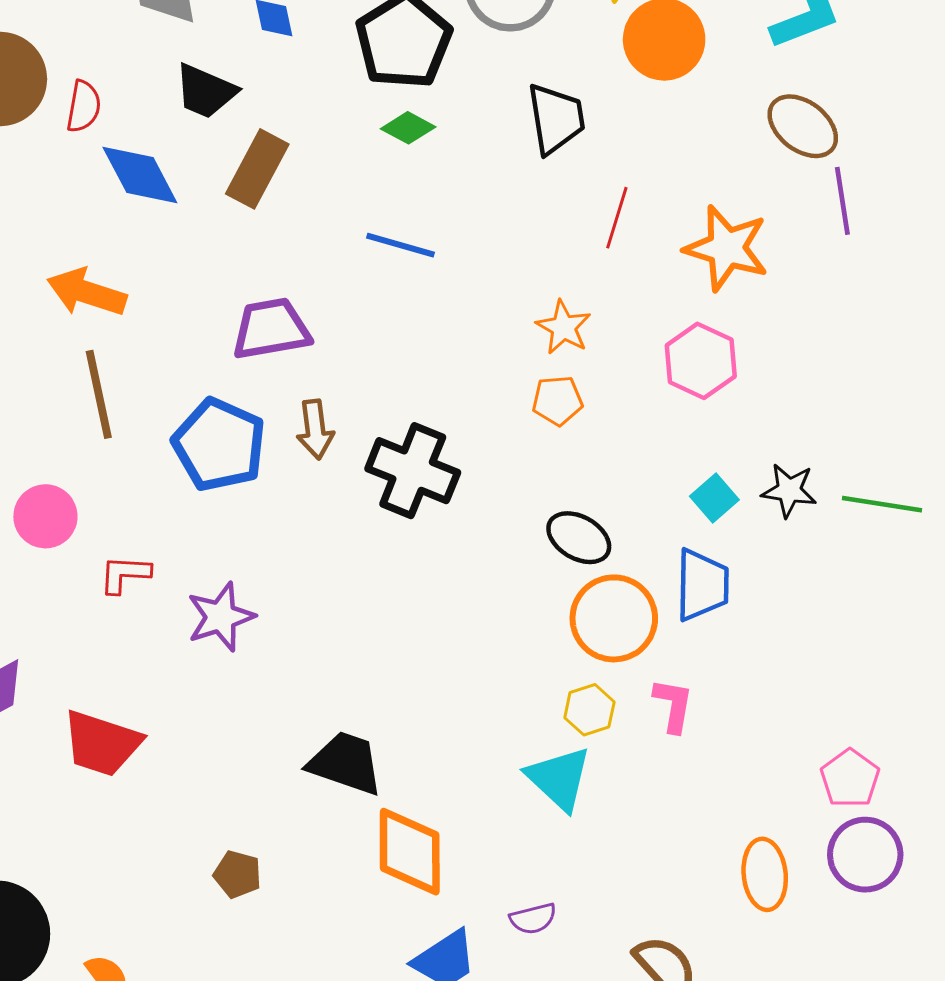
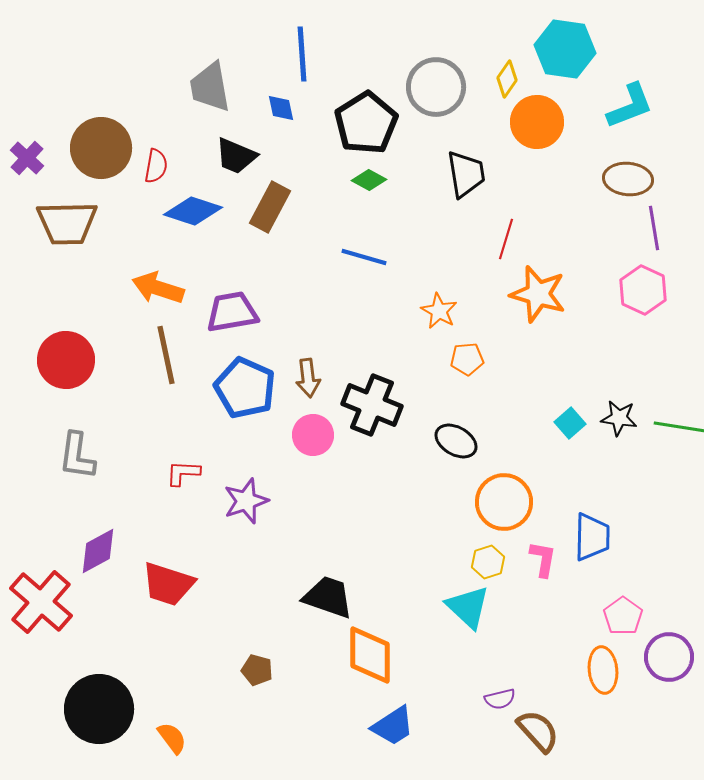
brown ellipse: (803, 126) -> (628, 179), turned -33
blue diamond: (140, 175) -> (193, 211), turned -44
orange star: (727, 248) -> (538, 294), moved
orange star: (564, 327) -> (439, 311), moved
purple trapezoid: (271, 329) -> (232, 312), moved
pink hexagon: (701, 361) -> (643, 290), moved
pink circle: (45, 516) -> (313, 435), moved
black ellipse: (579, 538) -> (456, 441), moved
blue trapezoid: (702, 585) -> (592, 537), moved
pink pentagon: (850, 778) -> (623, 616), moved
purple semicircle: (533, 919) -> (500, 699), moved

